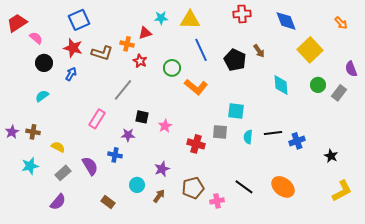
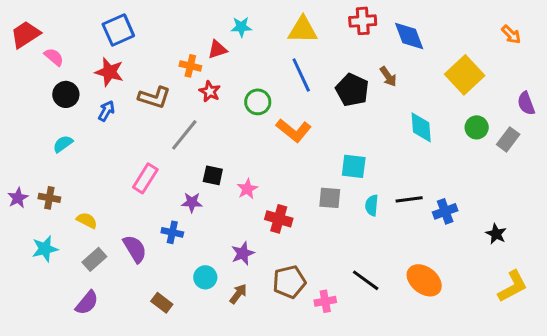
yellow triangle: (190, 20) -> (303, 30), moved
blue diamond: (286, 21) -> (409, 36), moved
brown L-shape: (102, 53) -> (154, 97), moved
red cross: (196, 144) -> (279, 219), moved

